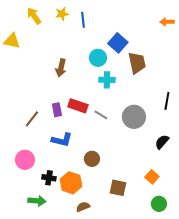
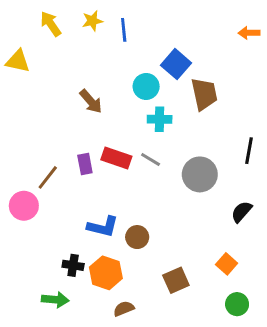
brown arrow: (61, 68) -> (91, 101), turned -54
gray line: (101, 115) -> (151, 160), moved
blue L-shape: (62, 140) -> (103, 227), moved
pink circle: (25, 160) -> (24, 206), moved
brown square: (118, 188) -> (176, 280), turned -36

